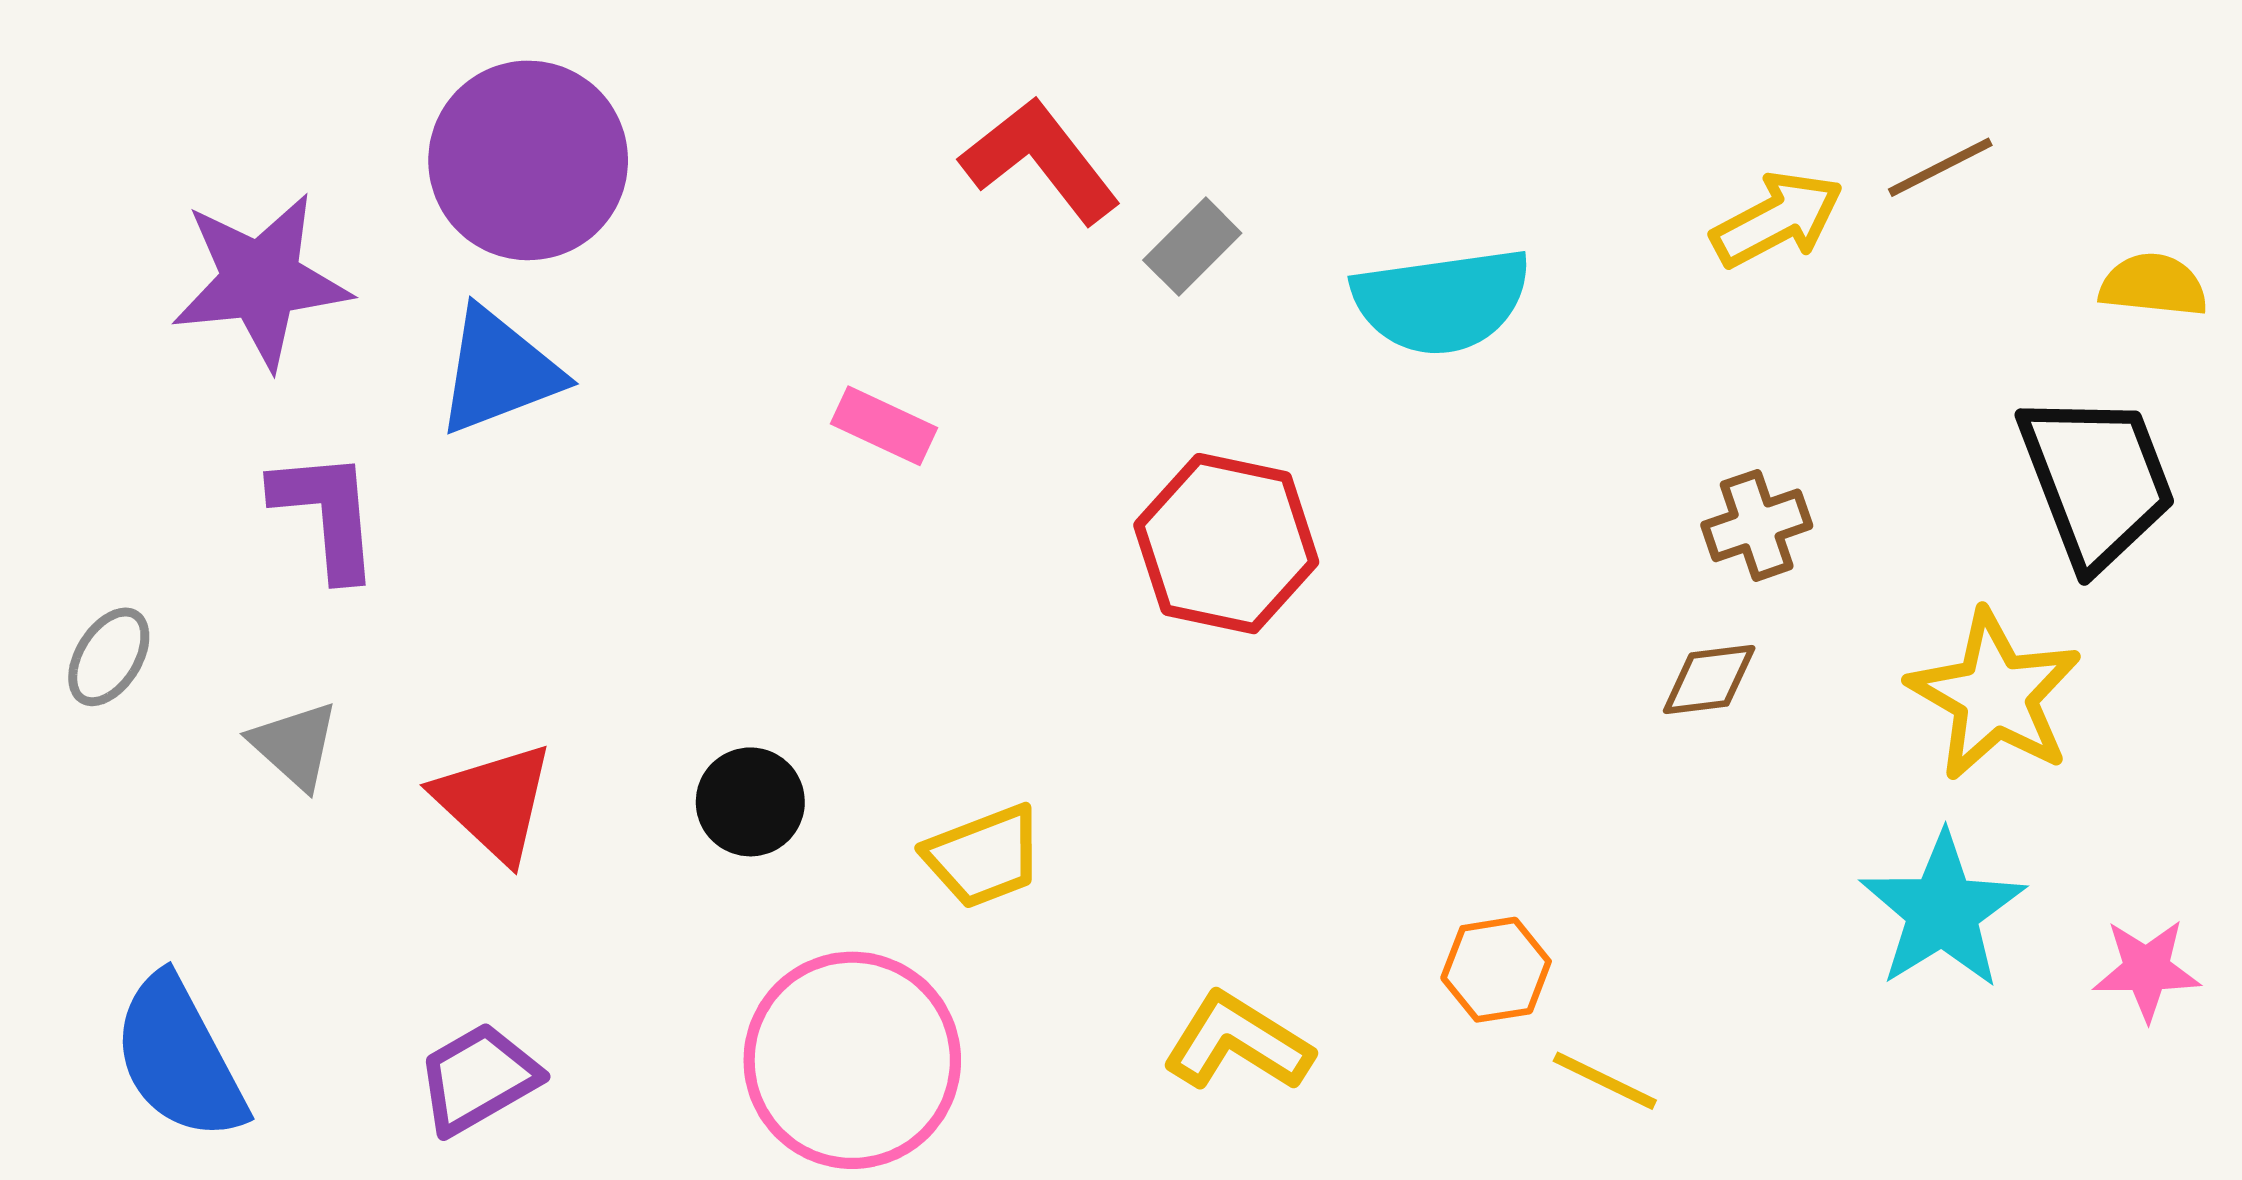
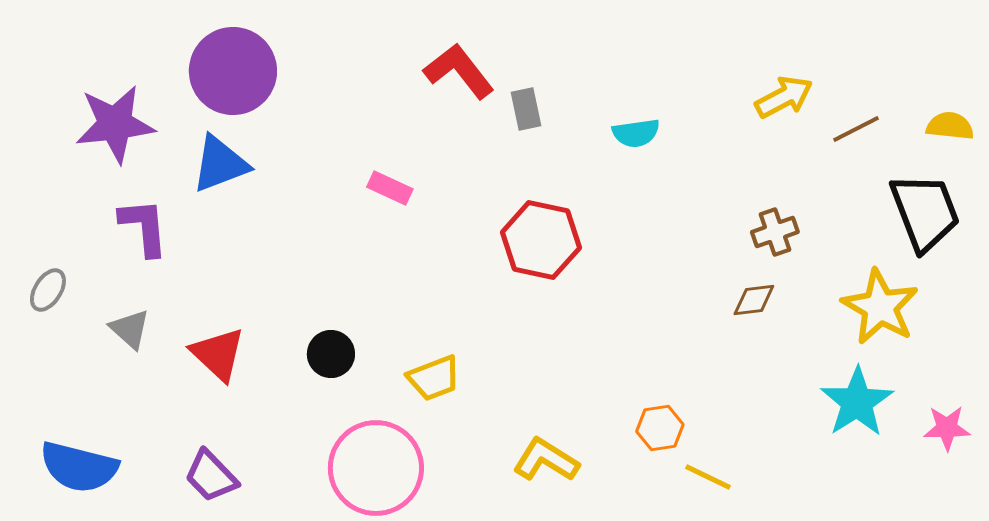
brown line: (1940, 167) -> (856, 129), moved
gray rectangle: (1192, 247) -> (526, 109), turned -57
cyan semicircle: (1442, 301) -> (636, 133), size x0.6
blue semicircle: (179, 1058) -> (79, 467), turned -48
purple trapezoid: (478, 1078) -> (211, 476), turned -104

